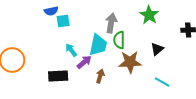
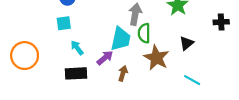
cyan square: (63, 21) -> (64, 23), moved
cyan arrow: (71, 50) -> (77, 48), moved
brown star: (130, 62) -> (156, 58), turned 30

